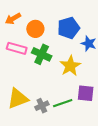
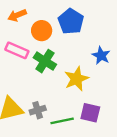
blue pentagon: (69, 28) -> (71, 21), moved, turned -30
gray cross: (42, 106) -> (38, 110), moved

